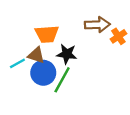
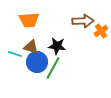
orange trapezoid: (47, 34) -> (29, 20), moved
cyan line: (17, 63) -> (15, 54), turned 48

